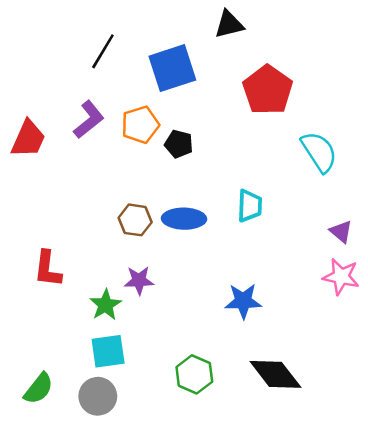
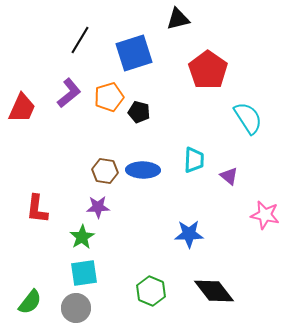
purple triangle: (341, 232) -> (229, 176), moved
purple star: (139, 280) -> (98, 207), moved

